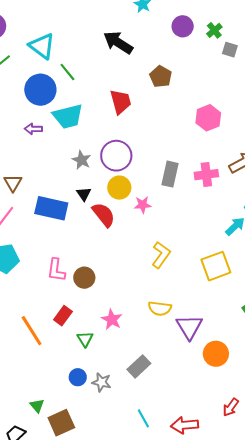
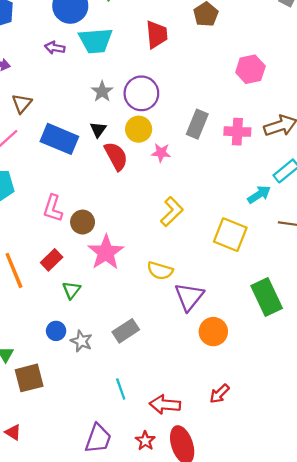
yellow square: (216, 266) -> (230, 235), turned 32
pink star: (112, 320) -> (106, 252), moved, size x1.5

